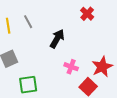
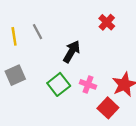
green square: (28, 85) -> (59, 84), moved, turned -30

